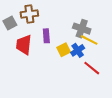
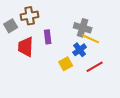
yellow square: (64, 50) -> (66, 64), moved
red line: (92, 68) -> (95, 67), turned -66

